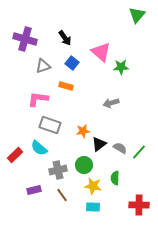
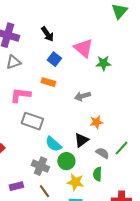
gray triangle: (43, 66) -> (13, 62), moved
gray arrow: (111, 103) -> (82, 96), moved
orange star: (83, 131) -> (96, 122), moved
cyan semicircle: (39, 148) -> (53, 144), moved
gray semicircle: (120, 148) -> (102, 153), moved
gray cross: (58, 170) -> (40, 166), turned 36

